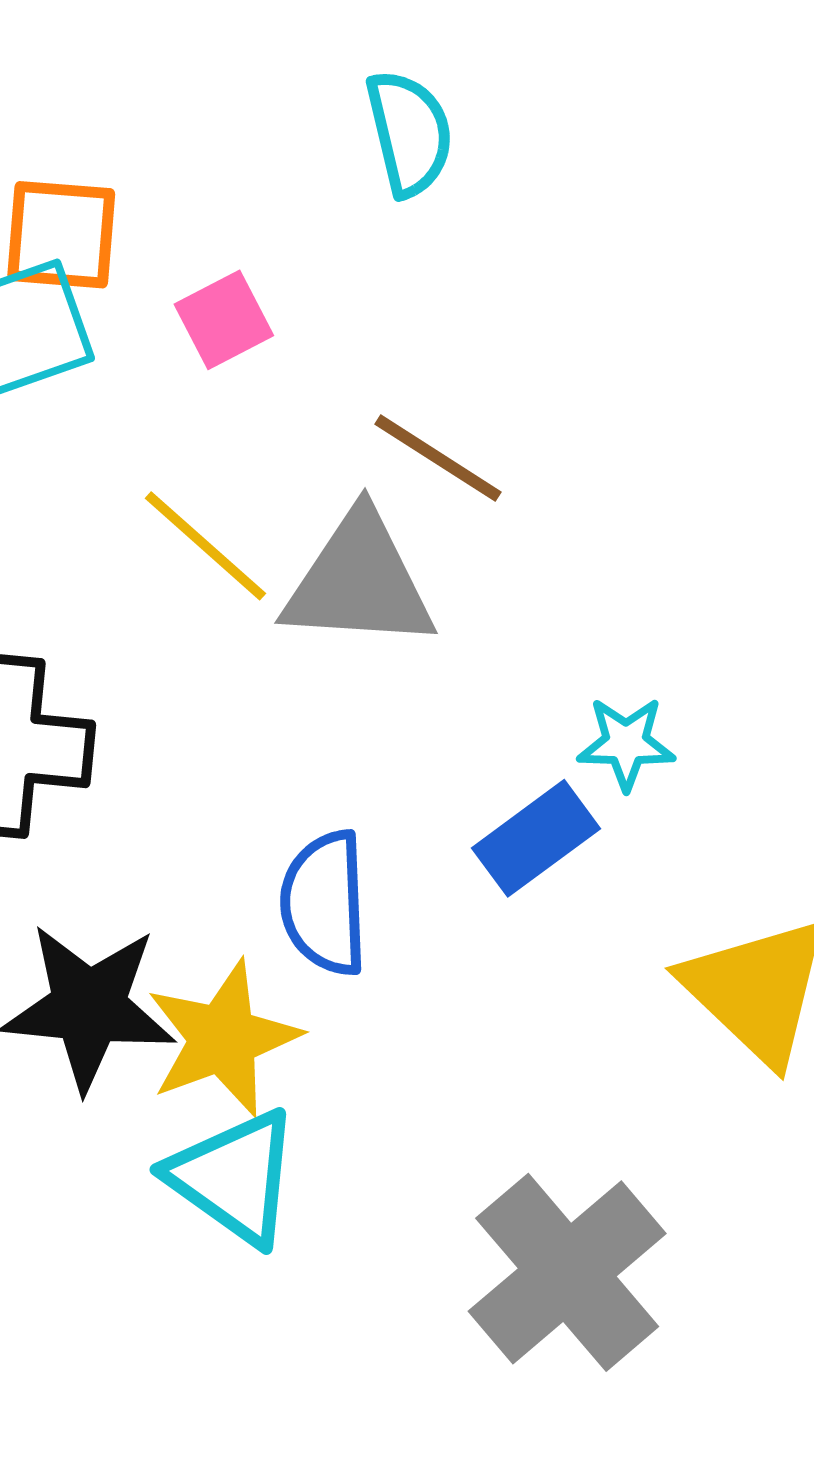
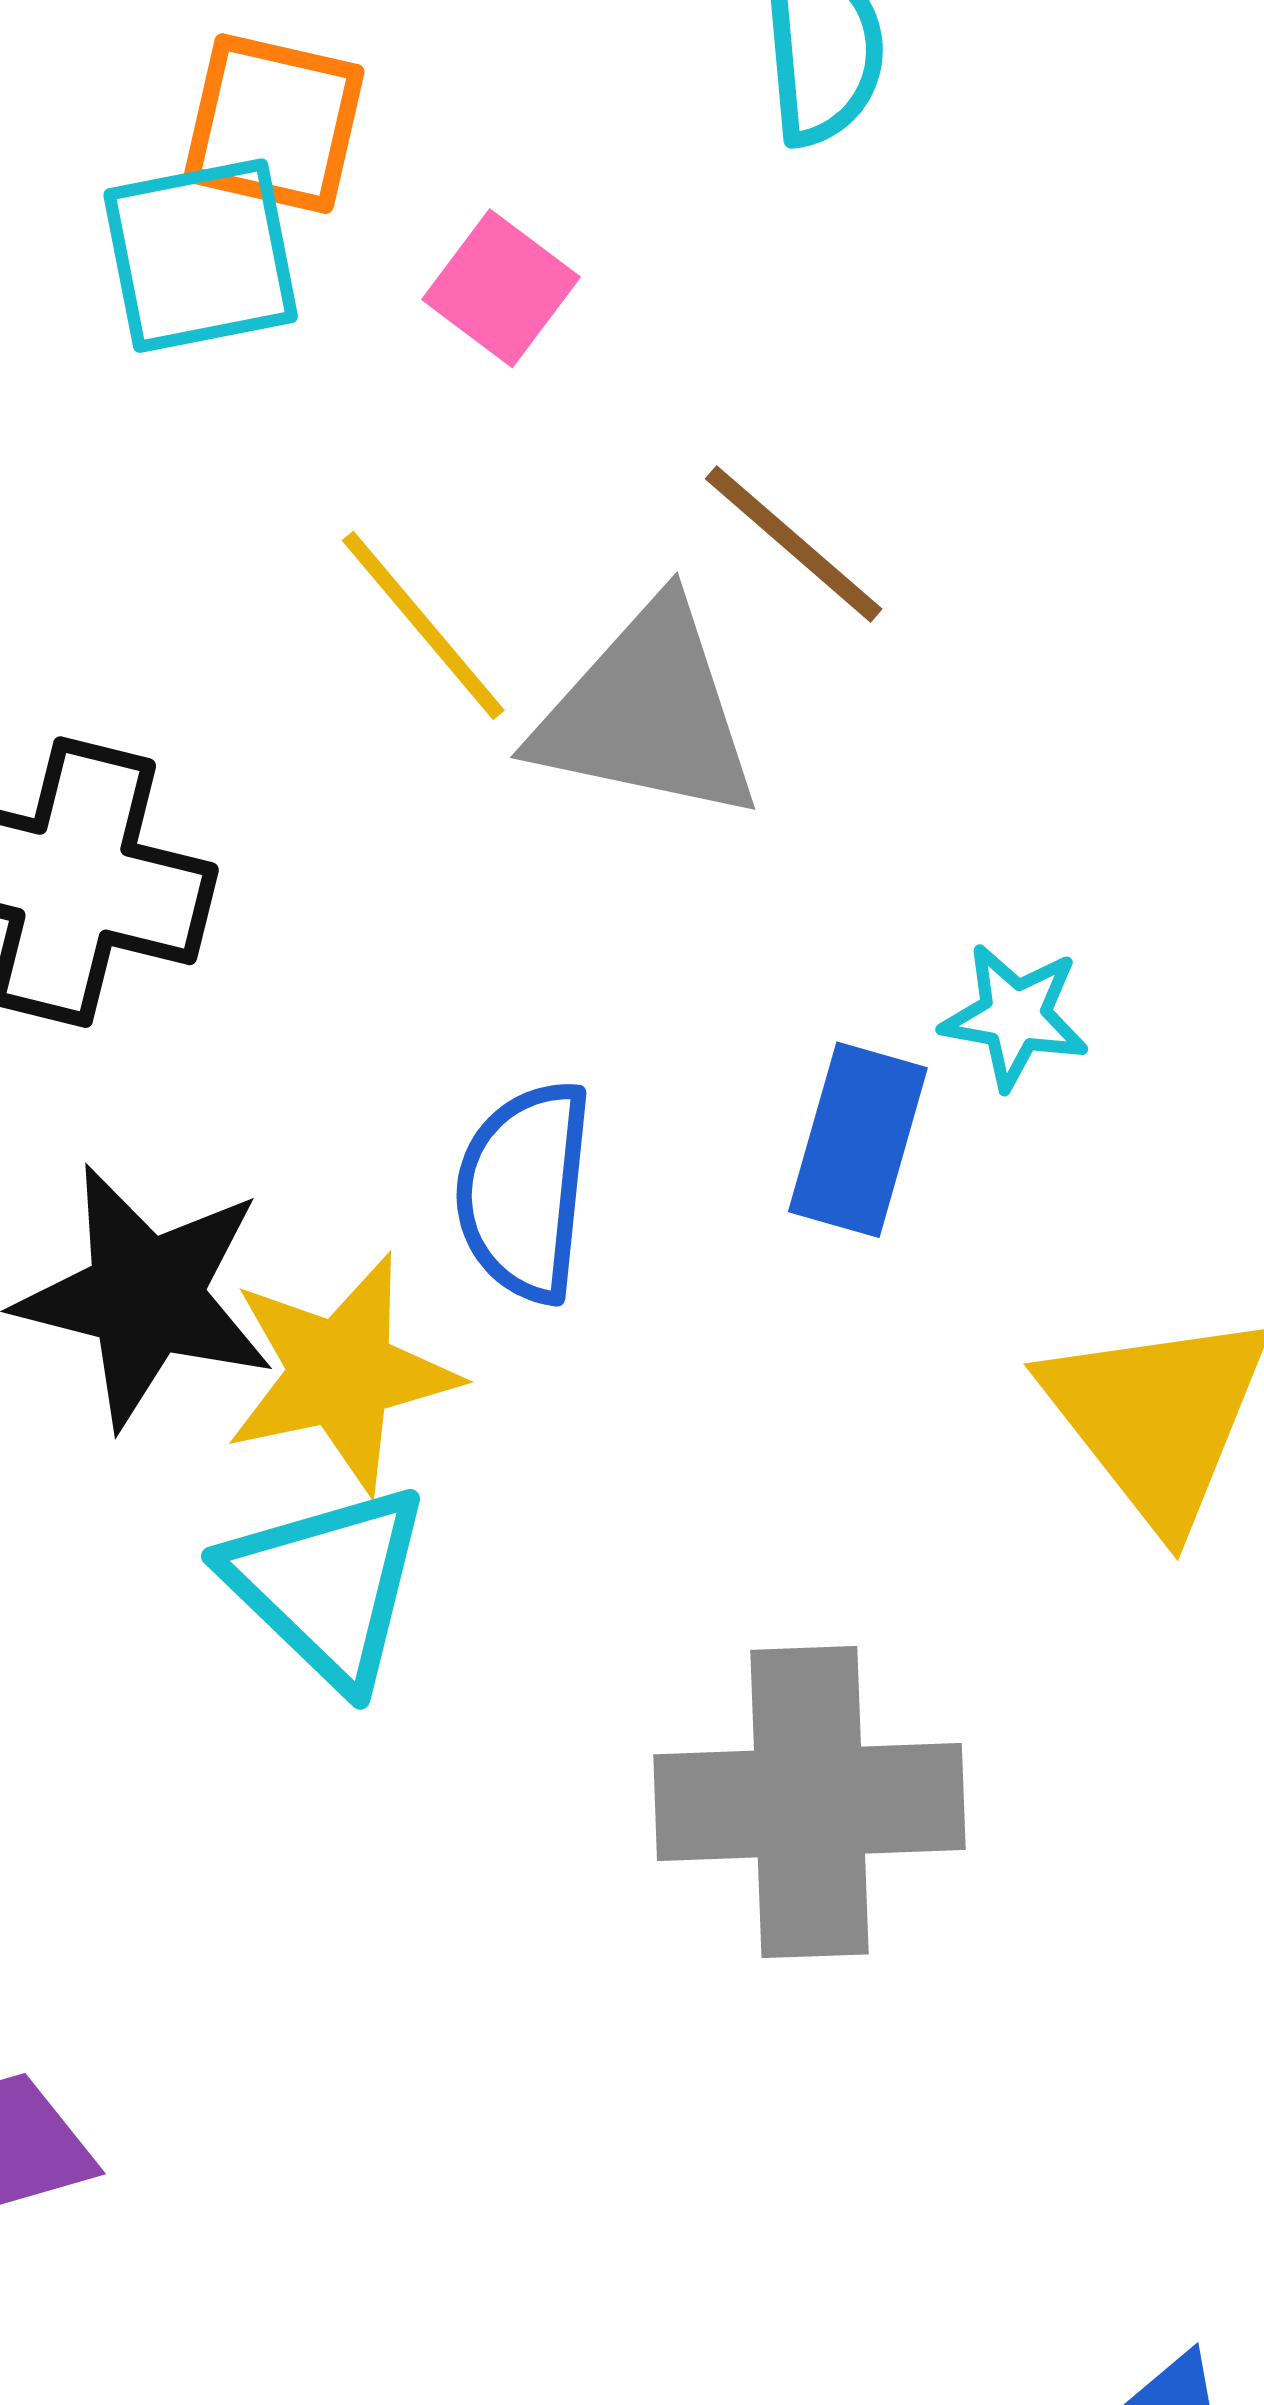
pink square: (224, 320) -> (501, 288), turned -34
blue rectangle: (536, 838) -> (858, 1140), turned -46
gray cross: (567, 1272) -> (809, 1802), turned 30

